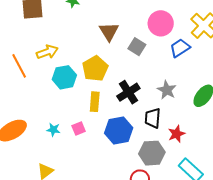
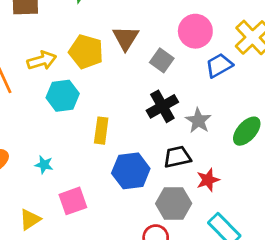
yellow pentagon: (95, 69) -> (86, 52), moved, turned -30
black cross: (128, 92) -> (162, 106), moved
black trapezoid: (153, 118) -> (177, 157), turned 70
pink square: (79, 129) -> (73, 201), moved, size x1.5

